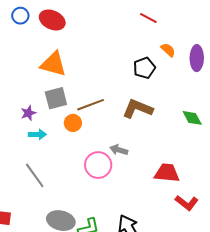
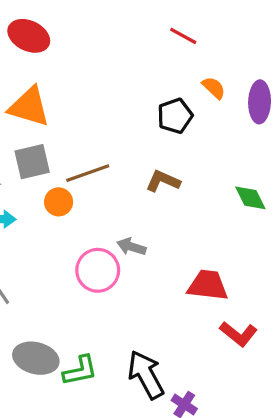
brown L-shape: (138, 109) -> (163, 181), size x0.7

